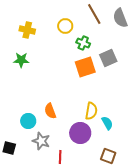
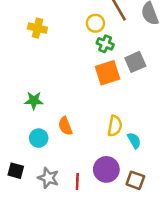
yellow circle: (65, 26) -> (95, 23), moved
green star: (21, 60) -> (34, 101), moved
purple circle: (80, 133) -> (106, 169), moved
gray star: (41, 141) -> (48, 178), moved

